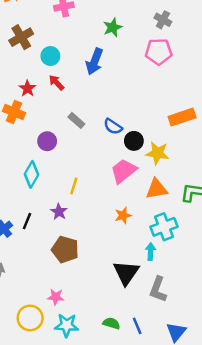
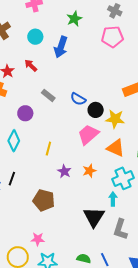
cyan circle: (50, 56) -> (35, 37), moved
orange triangle: (157, 189) -> (116, 148), turned 36
purple star: (59, 212) -> (64, 171), moved

